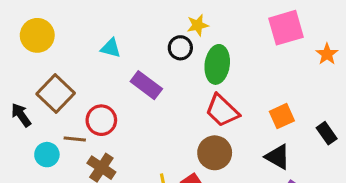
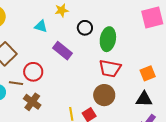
yellow star: (198, 25) -> (62, 10), moved
red trapezoid: (222, 111) -> (110, 69), turned -35
black triangle: (278, 157) -> (144, 99), turned -30

